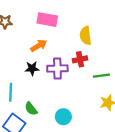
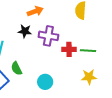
red cross: (80, 59) -> (69, 49), moved

